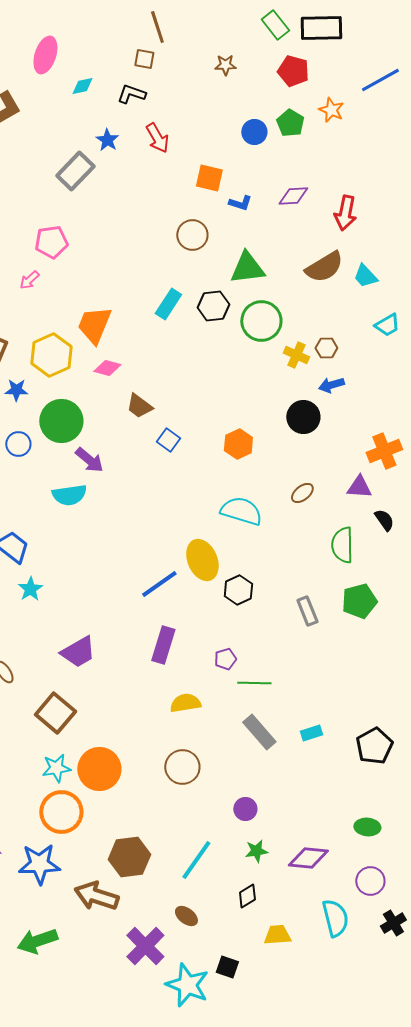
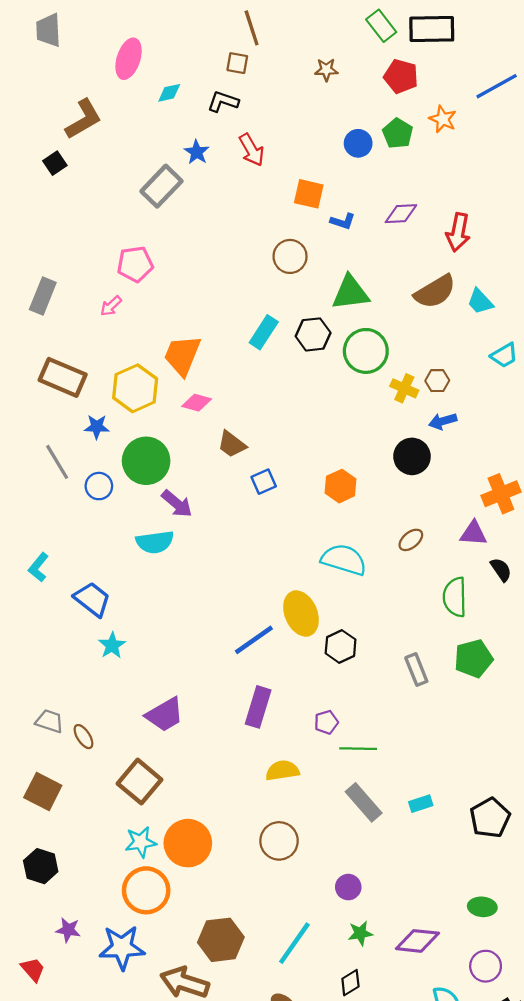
blue square: (168, 440) -> (264, 482), turned 30

